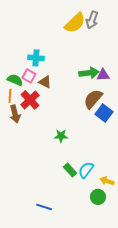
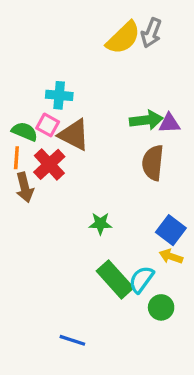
brown triangle: (45, 82) -> (74, 135), size x1.5
brown semicircle: (93, 99) -> (153, 163), turned -35
blue square: (104, 113) -> (171, 230), moved
green rectangle: (70, 170) -> (115, 279), size x1.6
yellow arrow: (107, 181) -> (171, 256), moved
green circle: (98, 197) -> (161, 307), moved

